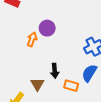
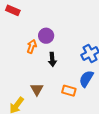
black arrow: (55, 71) -> (52, 59), moved

